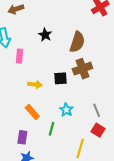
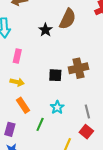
brown semicircle: (77, 42) -> (68, 19), moved
pink rectangle: (20, 56) -> (17, 56), moved
yellow arrow: (35, 84) -> (17, 82), moved

